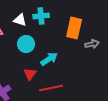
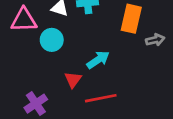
cyan circle: (26, 44) -> (52, 40), moved

